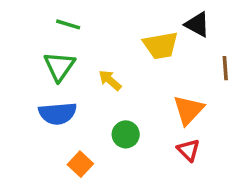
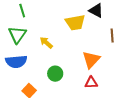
green line: (68, 24) -> (22, 11), turned 56
red triangle: (189, 150) -> (91, 83), turned -48

